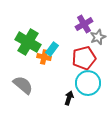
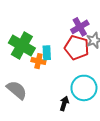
cyan rectangle: (52, 49) -> (47, 53), turned -40
red pentagon: (84, 58) -> (77, 48), moved, turned 30

